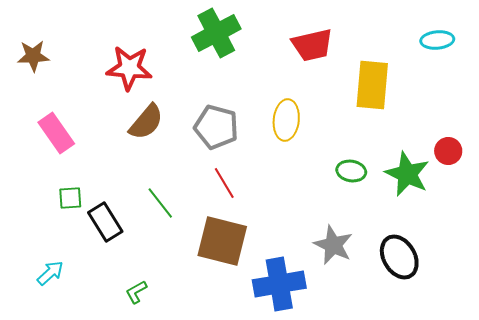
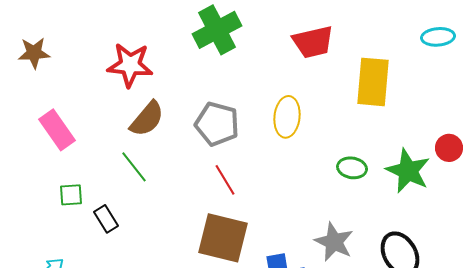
green line: (160, 203) -> (134, 167), moved
black rectangle: (105, 222) -> (106, 219), size x0.7

